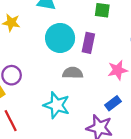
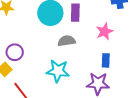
blue rectangle: (113, 103) -> (106, 60), turned -40

